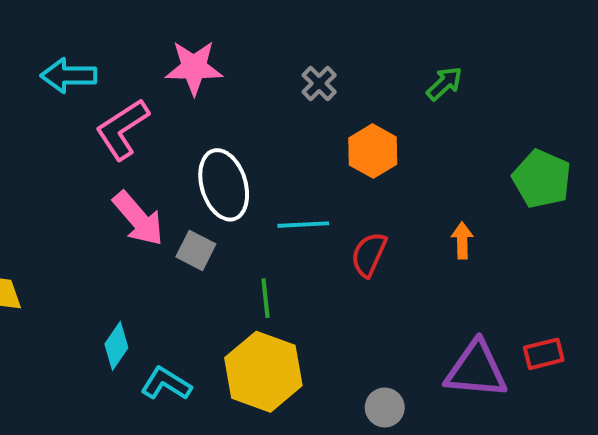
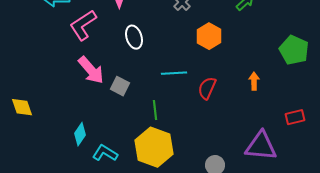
white ellipse: (224, 185) -> (134, 37), moved, size x0.7
red rectangle: (544, 354) -> (295, 117), moved

